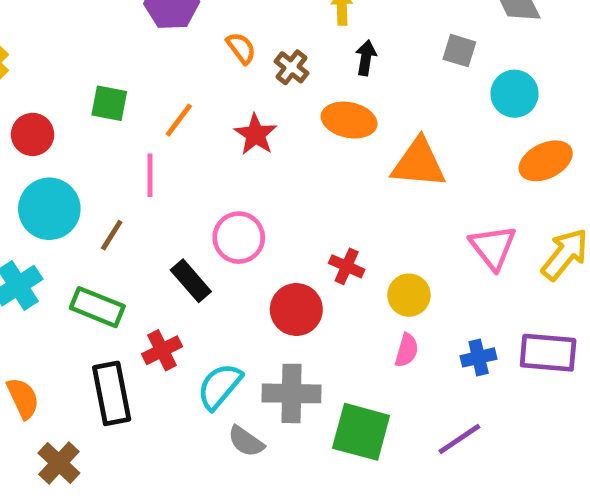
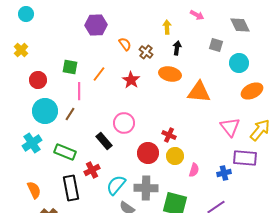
pink line: (150, 175) -> (79, 91), moved
brown line: (112, 235) -> (70, 114), moved
yellow circle: (409, 295) -> (175, 156), moved
purple rectangle: (548, 353) -> (245, 158), moved

